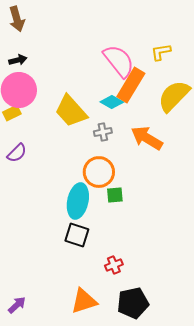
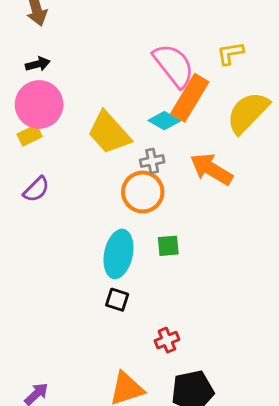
orange circle: (99, 172) -> (143, 192), moved
black square: (77, 235) -> (117, 300), size x0.7

